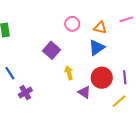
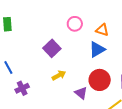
yellow arrow: (69, 73) -> (59, 75), moved, turned 72

